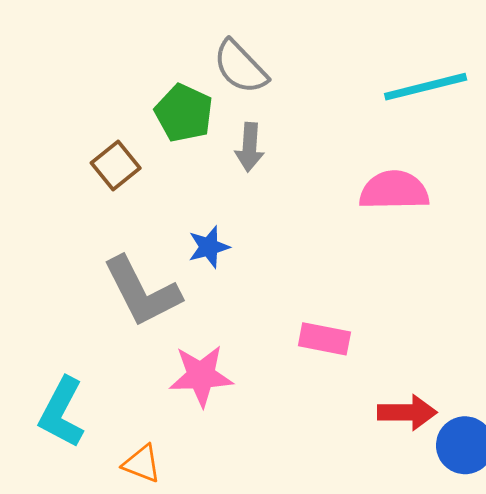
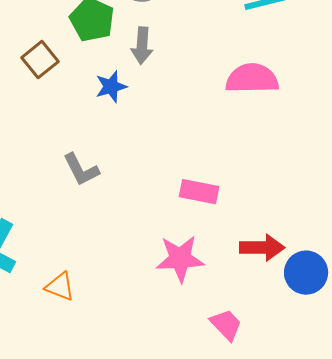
blue star: (209, 247) -> (111, 87), moved
gray L-shape: (142, 292) -> (81, 170), moved, size x0.6
pink star: (201, 376) -> (180, 259), moved

